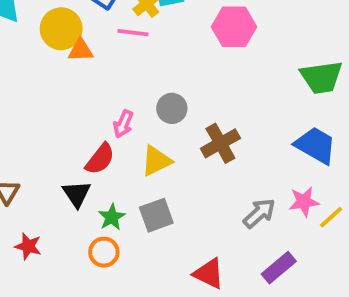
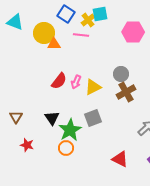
gray circle: (172, 108) -> (121, 74), moved
red semicircle: (100, 159) -> (59, 81), moved
yellow triangle: (156, 161) -> (93, 87), moved
gray square: (156, 215) -> (93, 118), moved
green star: (112, 217) -> (70, 130), size x1.6

